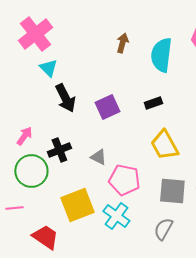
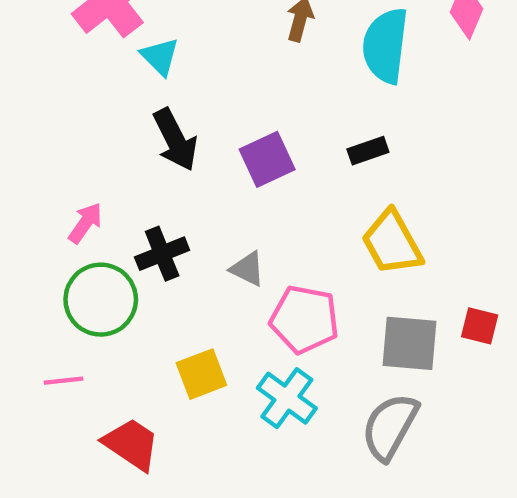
cyan triangle: (48, 68) -> (160, 56), moved
yellow square: (77, 205) -> (201, 374), size x0.7
gray semicircle: (163, 229) -> (390, 427), size x1.4

